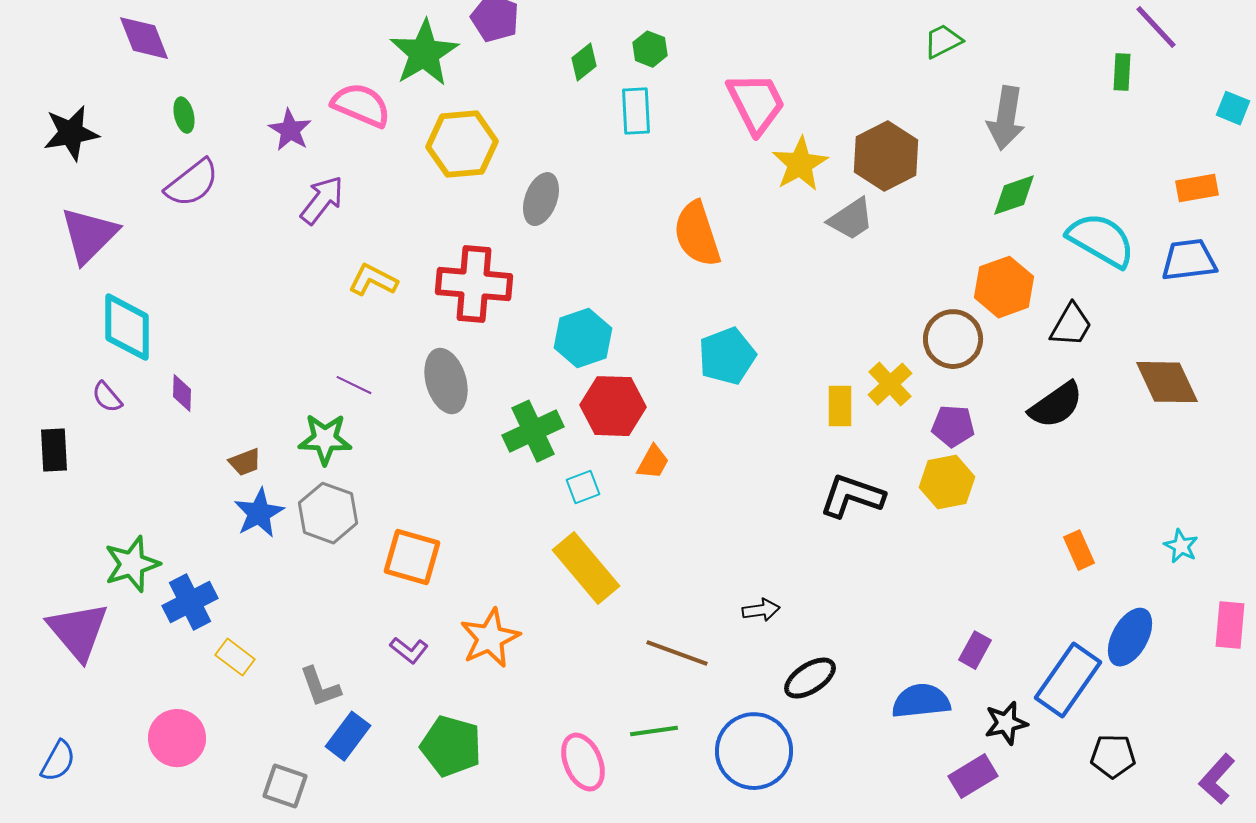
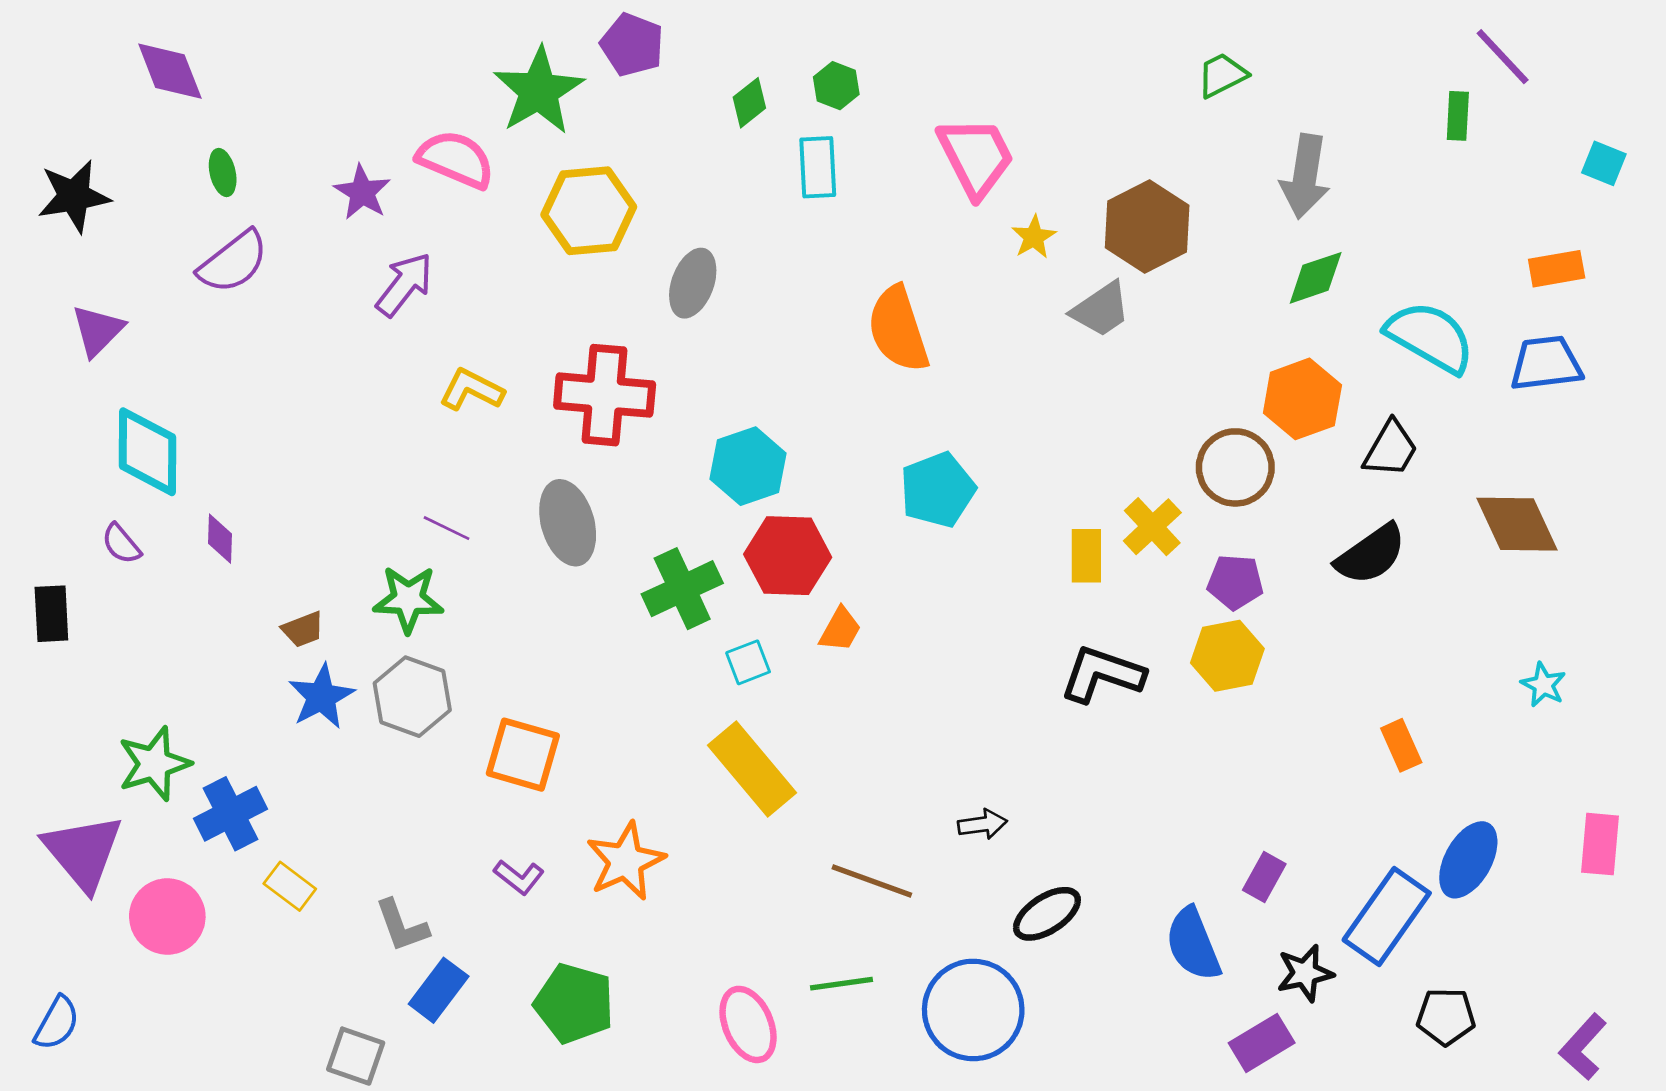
yellow star: (800, 164) -> (1034, 237), size x0.6
purple triangle: (89, 235) -> (98, 331), size x0.7
cyan star: (1181, 546) -> (1543, 685), moved
blue semicircle: (921, 701) -> (1193, 944), turned -106
pink circle: (177, 738) -> (167, 916), moved

